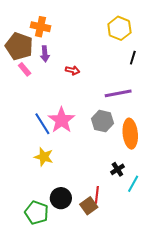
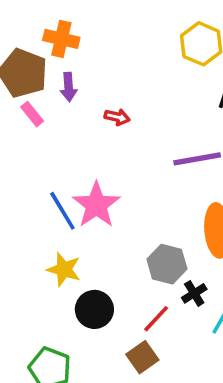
gray hexagon: (102, 121) -> (167, 264), moved
red line: (97, 195) -> (156, 319), moved, turned 36
black circle: (61, 198) -> (94, 309), moved

